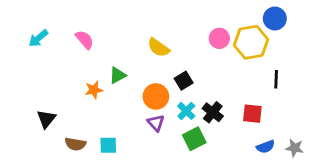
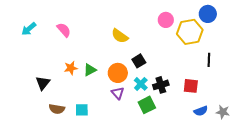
pink circle: (219, 38) -> (166, 20), moved
green triangle: (118, 75) -> (90, 70), moved
black cross: (213, 112) -> (161, 85), turned 35
black triangle: (46, 119) -> (43, 83), moved

